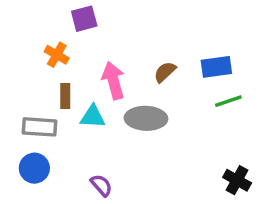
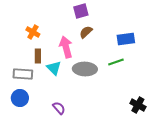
purple square: (84, 19) -> (81, 11), moved
brown semicircle: (165, 72) -> (86, 32), moved
green line: (228, 101) -> (116, 62), moved
cyan triangle: (93, 117) -> (54, 68), turned 42

